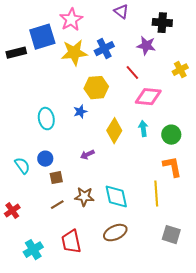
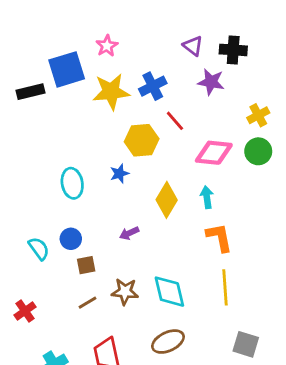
purple triangle: (121, 12) -> (193, 46), moved
pink star: (71, 20) -> (107, 46), size x0.7
red line: (132, 73) -> (175, 121), moved
green circle: (171, 135) -> (258, 151), moved
orange L-shape: (172, 167) -> (219, 237), moved

